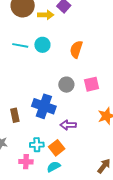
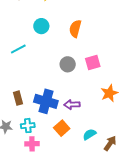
cyan line: (20, 45) -> (18, 49), moved, turned -35
blue cross: (44, 106) -> (46, 101), moved
cyan cross: (37, 145) -> (28, 126), moved
cyan semicircle: (54, 167) -> (89, 134), moved

